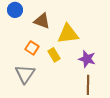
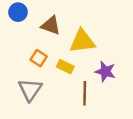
yellow rectangle: (54, 55) -> (65, 67), turned -32
brown line: (88, 85) -> (85, 93), moved

